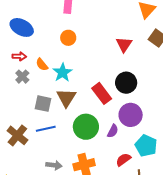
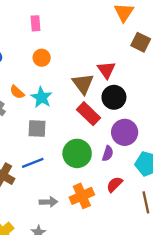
red triangle: (124, 44) -> (106, 70), moved
brown triangle: (66, 98) -> (83, 84), moved
gray square: (43, 104) -> (37, 128), moved
red semicircle: (123, 160) -> (114, 184), moved

